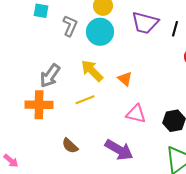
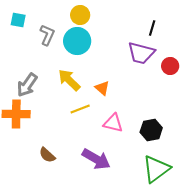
purple trapezoid: (145, 23) -> (141, 53), moved
black line: (175, 29) -> (152, 28), moved
yellow line: (85, 100) -> (80, 109), moved

